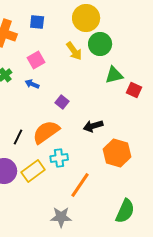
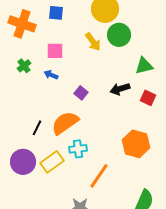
pink square: (36, 60) -> (55, 51), turned 30
green triangle: (114, 75) -> (144, 66), moved
red square: (134, 90) -> (148, 98), moved
black arrow: (93, 126) -> (120, 89), moved

